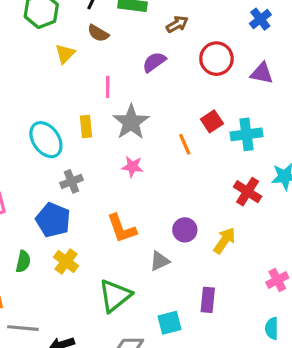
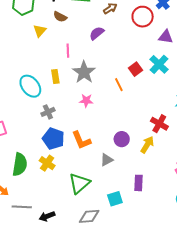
red circle: (216, 59) -> (143, 17), moved
cyan cross: (246, 134) -> (159, 64), moved, turned -36
red cross: (248, 192) -> (159, 124), moved
blue pentagon: (53, 220) -> (53, 139), moved
green semicircle: (23, 262) -> (20, 164), size x1.6

